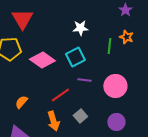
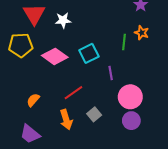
white star: (80, 28) -> (63, 20), moved
purple line: (84, 80) -> (111, 73), moved, turned 72
pink circle: (115, 86) -> (130, 97), moved

